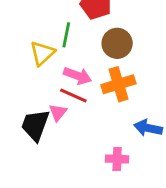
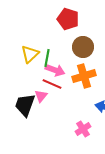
green line: (66, 35) -> (47, 58), moved
pink cross: (117, 159) -> (83, 129), turned -35

